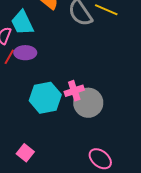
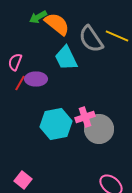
cyan trapezoid: (22, 23) -> (66, 58), moved
pink square: (25, 153) -> (23, 180), moved

